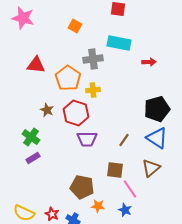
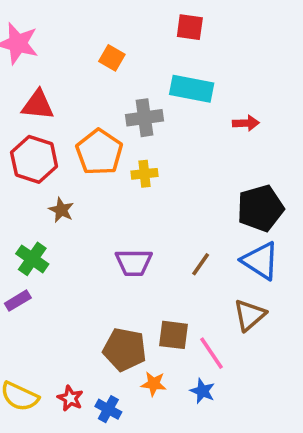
red triangle: (36, 65) -> (38, 105), moved
red hexagon: (76, 113) -> (34, 159), moved
purple rectangle: (33, 158) -> (18, 301), moved
brown square: (115, 170) -> (173, 335), moved

